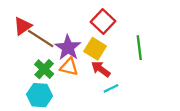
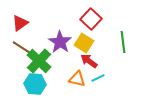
brown line: (41, 38) -> (24, 49), moved
orange triangle: (69, 67) -> (77, 79), moved
green cross: (44, 69) -> (39, 61), size x1.4

